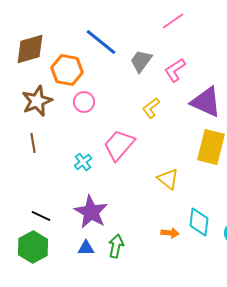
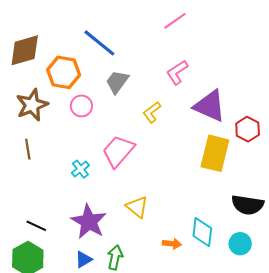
gray trapezoid: (141, 61) -> (117, 82), moved
yellow triangle: (168, 179) -> (137, 207), moved
blue triangle: (86, 248) -> (84, 259), turned -30

